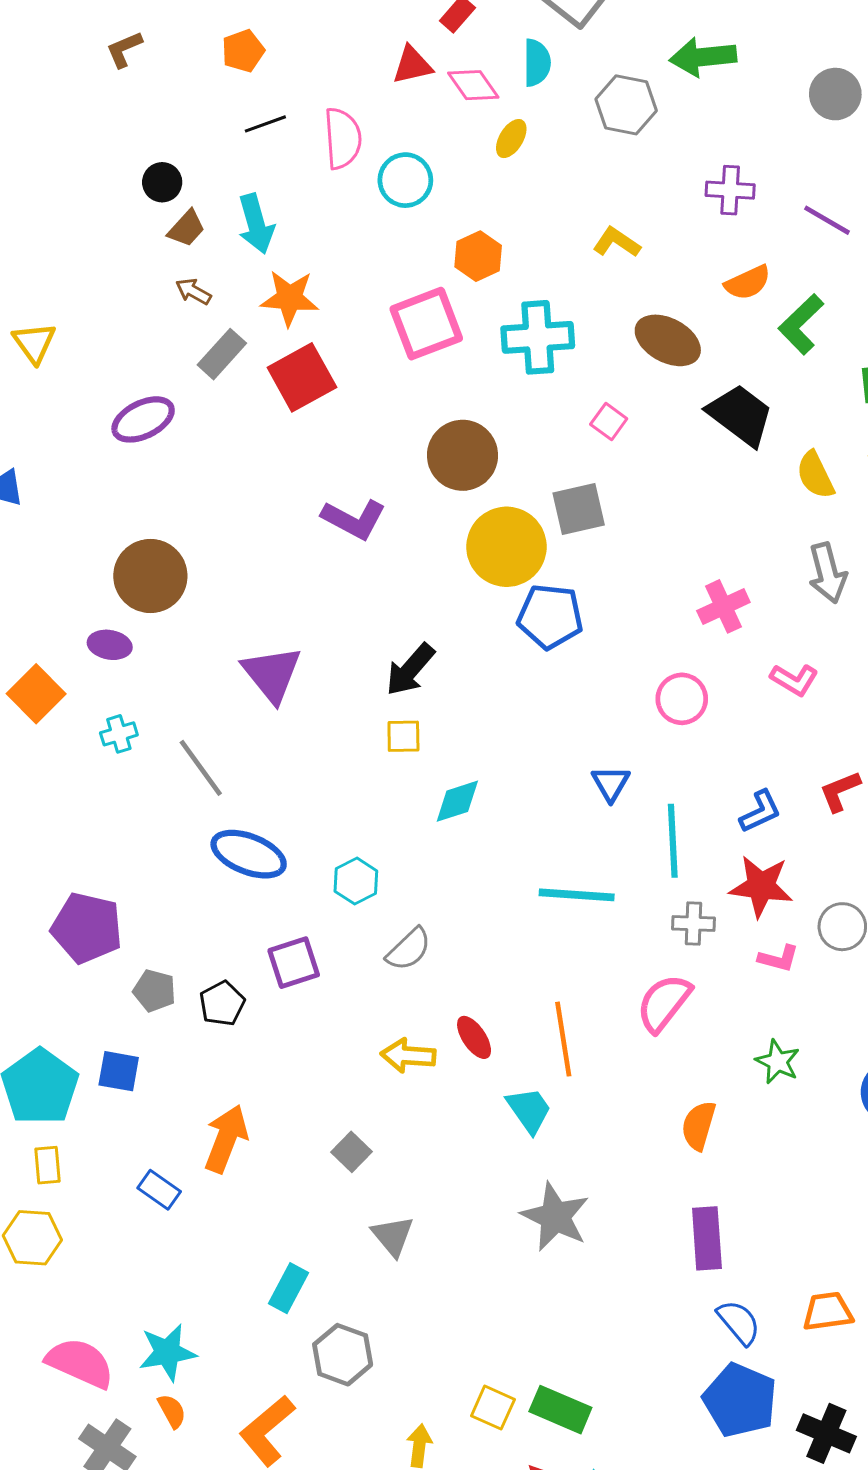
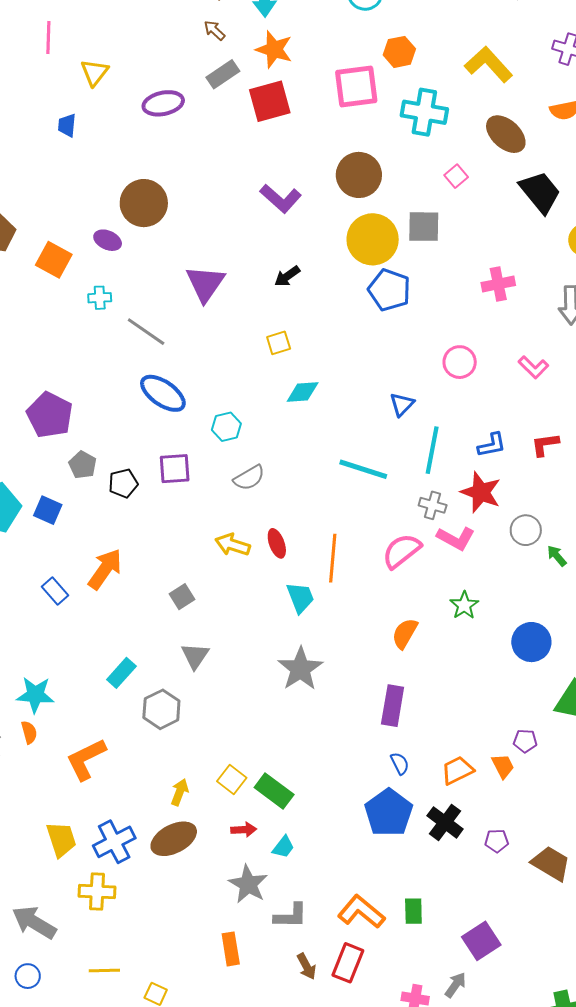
yellow L-shape: (616, 242) -> (489, 64), size x1.6
yellow triangle: (34, 343) -> (95, 72), moved
pink cross: (723, 606) -> (498, 284), moved
black arrow: (410, 670) -> (287, 276), moved, size x0.7
orange square: (36, 694) -> (54, 260), turned -30
yellow square: (403, 736) -> (279, 343), turned -30
gray line: (201, 768) -> (146, 332), turned -33
pink L-shape: (779, 958) -> (456, 538), moved, size x1.4
orange trapezoid: (828, 1311) -> (457, 770), turned -32
blue semicircle: (739, 1322) -> (400, 763), size x0.7
gray hexagon: (343, 1355) -> (161, 709), moved
black cross: (826, 1433) -> (445, 822), moved

